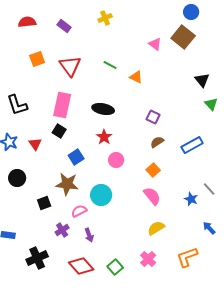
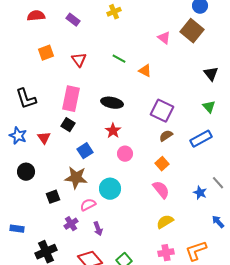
red triangle: (70, 66) -> (79, 60), size x0.7
green triangle: (211, 104) -> (209, 107), moved
purple square: (153, 117) -> (162, 111), size x1.6
pink cross: (148, 259) -> (166, 253), moved, turned 35

